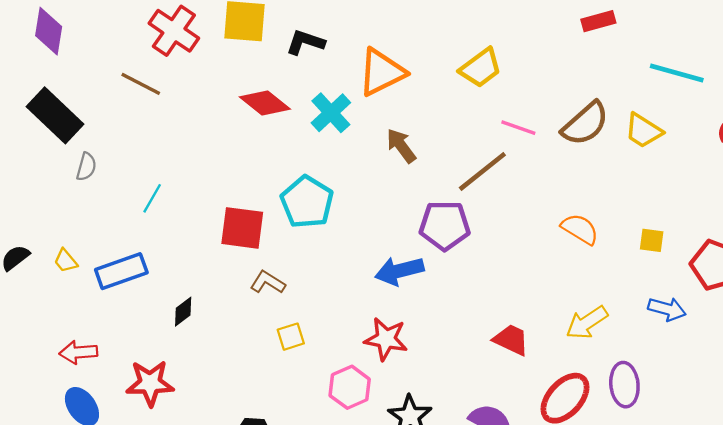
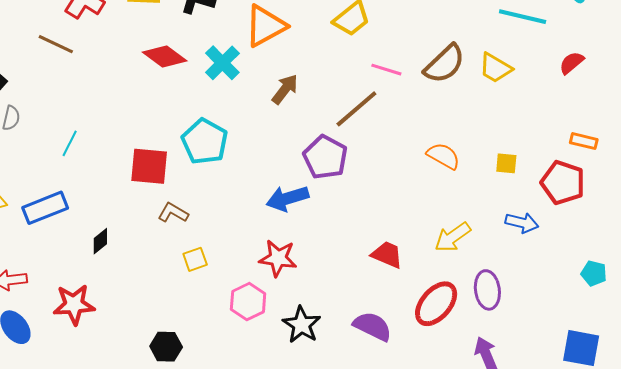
brown arrow: (401, 146) -> (285, 89), turned 76
purple pentagon: (445, 225) -> (325, 157), turned 30

